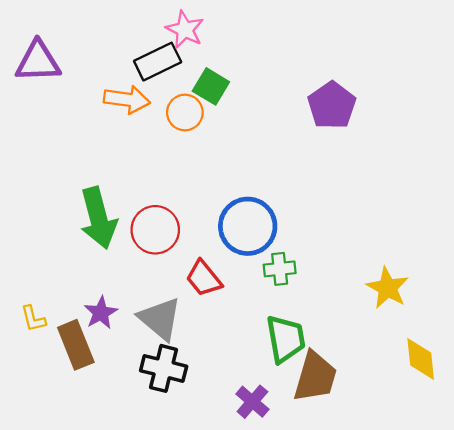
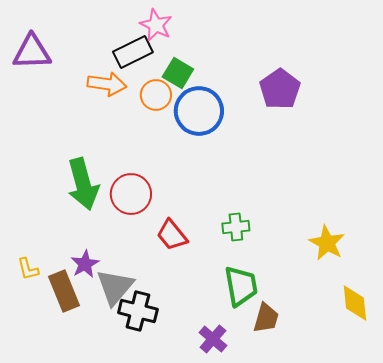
blue circle: (248, 226) -> (199, 111), moved
gray triangle: (160, 319) -> (115, 287), moved, turned 30
brown trapezoid: (315, 377) -> (266, 318), size x0.7

